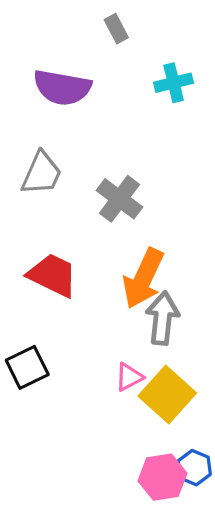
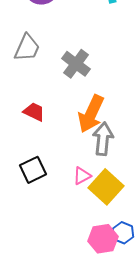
red trapezoid: (53, 275) -> (34, 112), size x0.7
black square: (27, 367) -> (33, 170), moved

